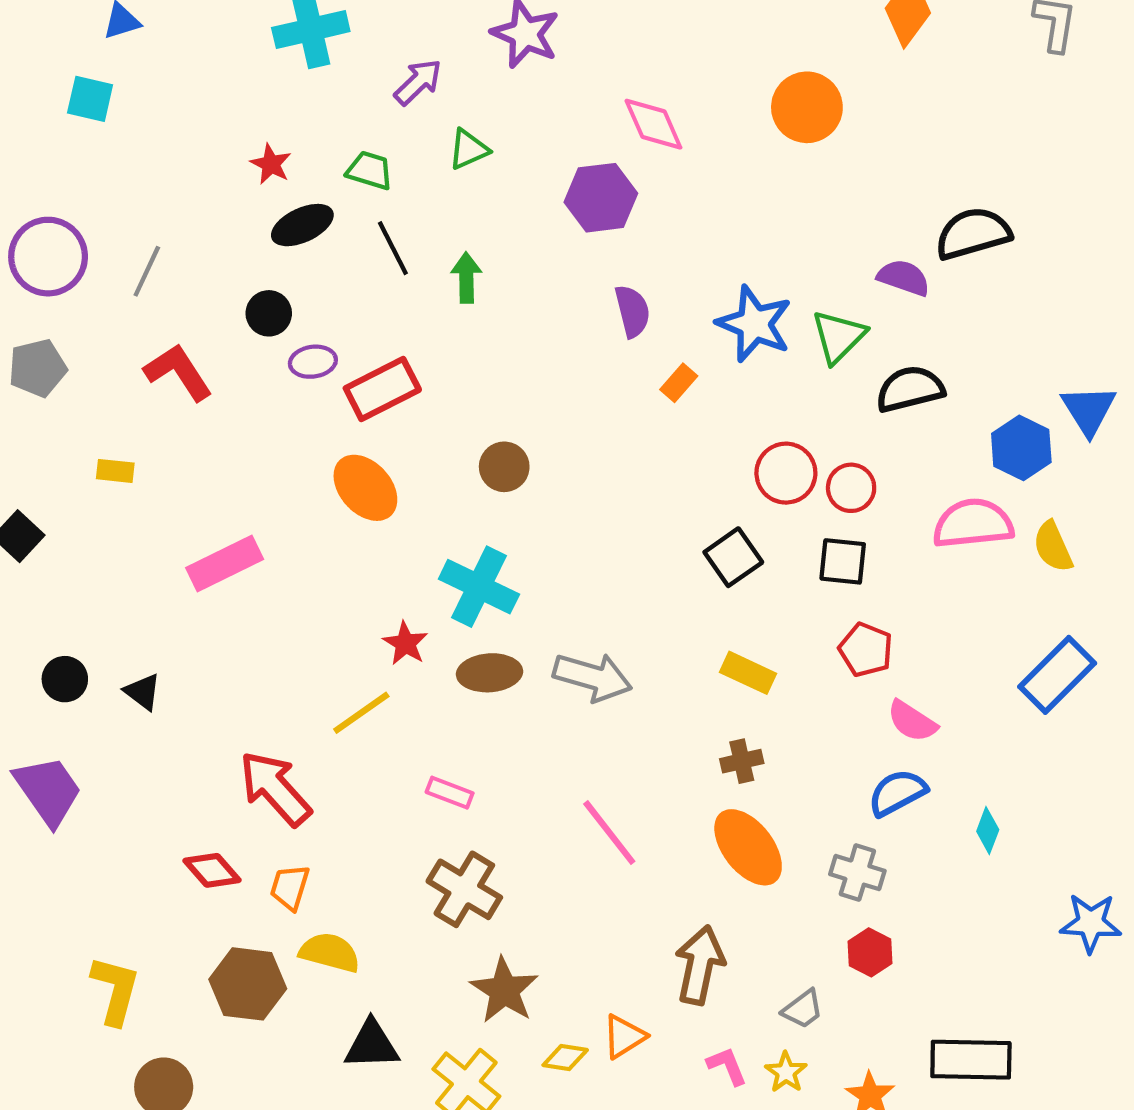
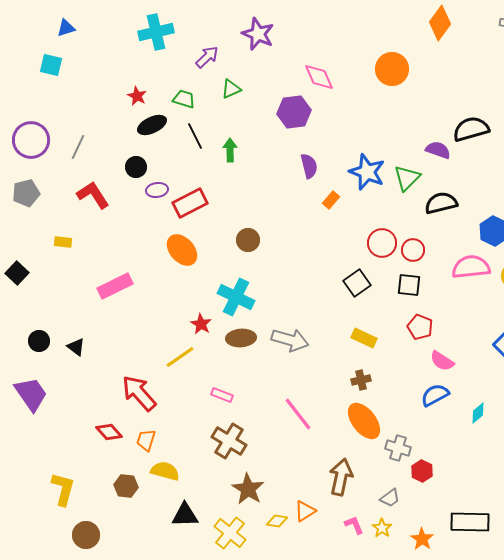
cyan diamond: (988, 830) -> (478, 413), turned 30
gray cross: (857, 873) -> (398, 448), moved
brown hexagon: (248, 984) -> (126, 486), size x0.7

